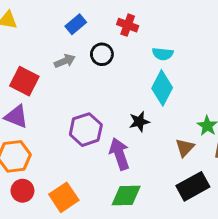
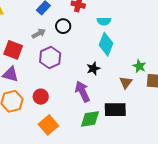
purple hexagon: (86, 130) -> (50, 57), moved
black rectangle: (193, 186) -> (115, 110), moved, turned 35
red circle: (22, 191) -> (41, 97), moved

